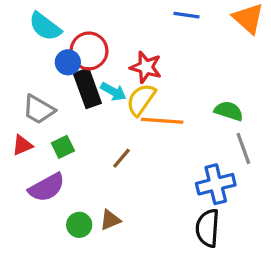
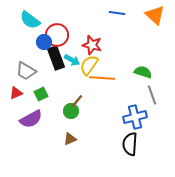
green circle: (79, 225) -> (71, 111), moved

